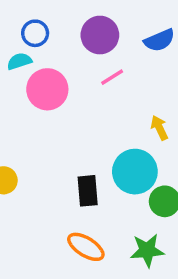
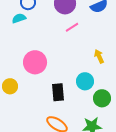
pink circle: (47, 89) -> (35, 62), moved
cyan circle: (135, 172) -> (85, 81), size x0.7

